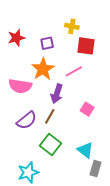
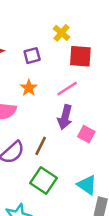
yellow cross: (72, 26) -> (62, 33), turned 32
orange star: (43, 69) -> (29, 88), size x0.6
purple arrow: (57, 94) -> (65, 117), moved

